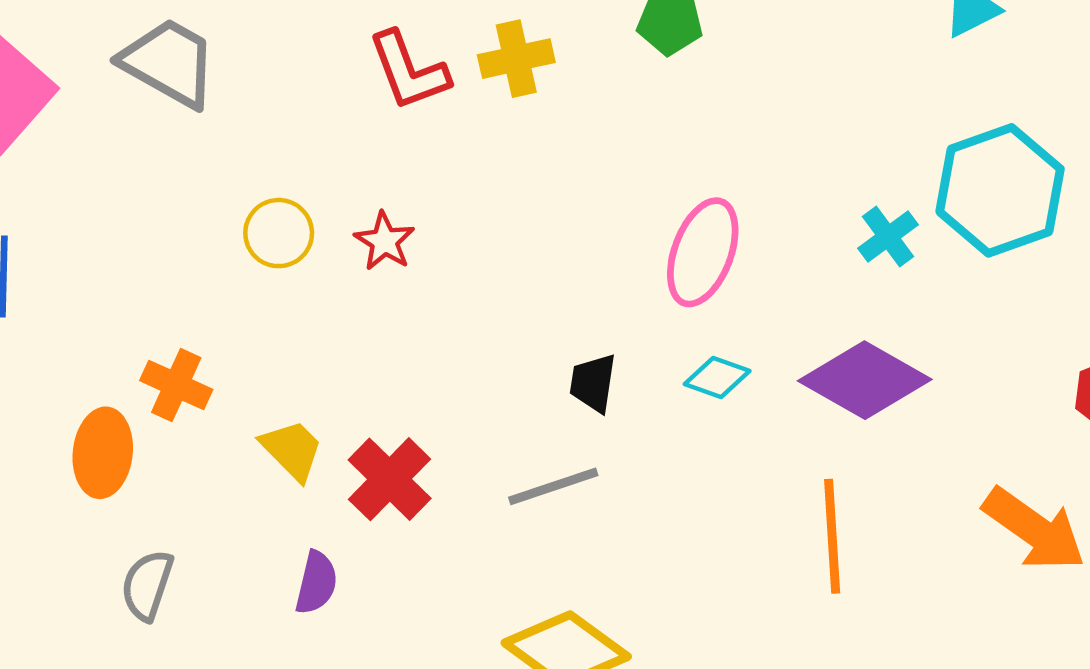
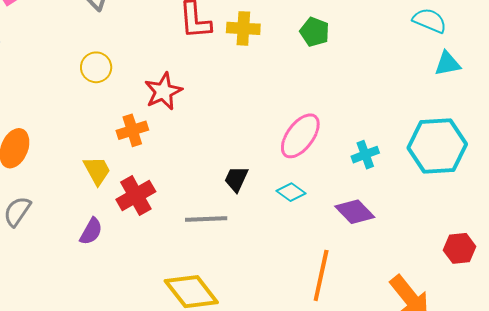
yellow circle: (279, 233) -> (96, 67), moved
cyan cross: (888, 237) -> (365, 155), moved
red star: (385, 241) -> (163, 91), size x1.4
purple diamond: (865, 380) -> (355, 212), size x0.7
orange cross: (176, 385) -> (132, 130), moved, turned 32

